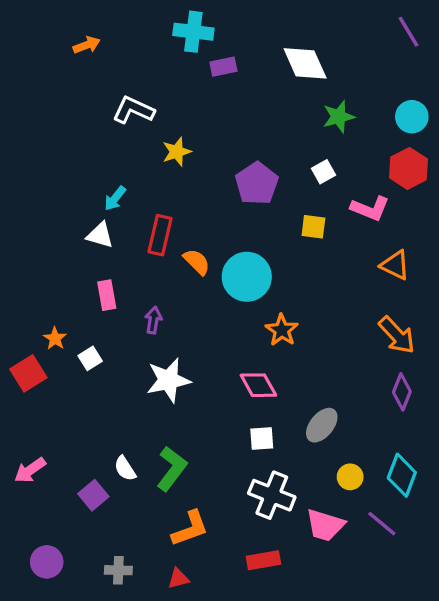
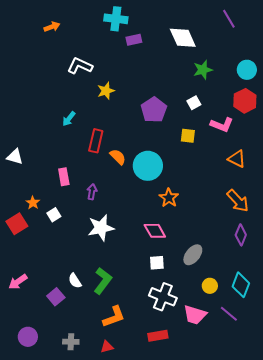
purple line: (408, 32) -> (229, 19), moved
white triangle: (100, 235) -> (15, 157), moved

